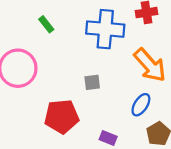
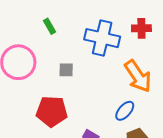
gray square: (92, 82) -> (66, 70), moved

